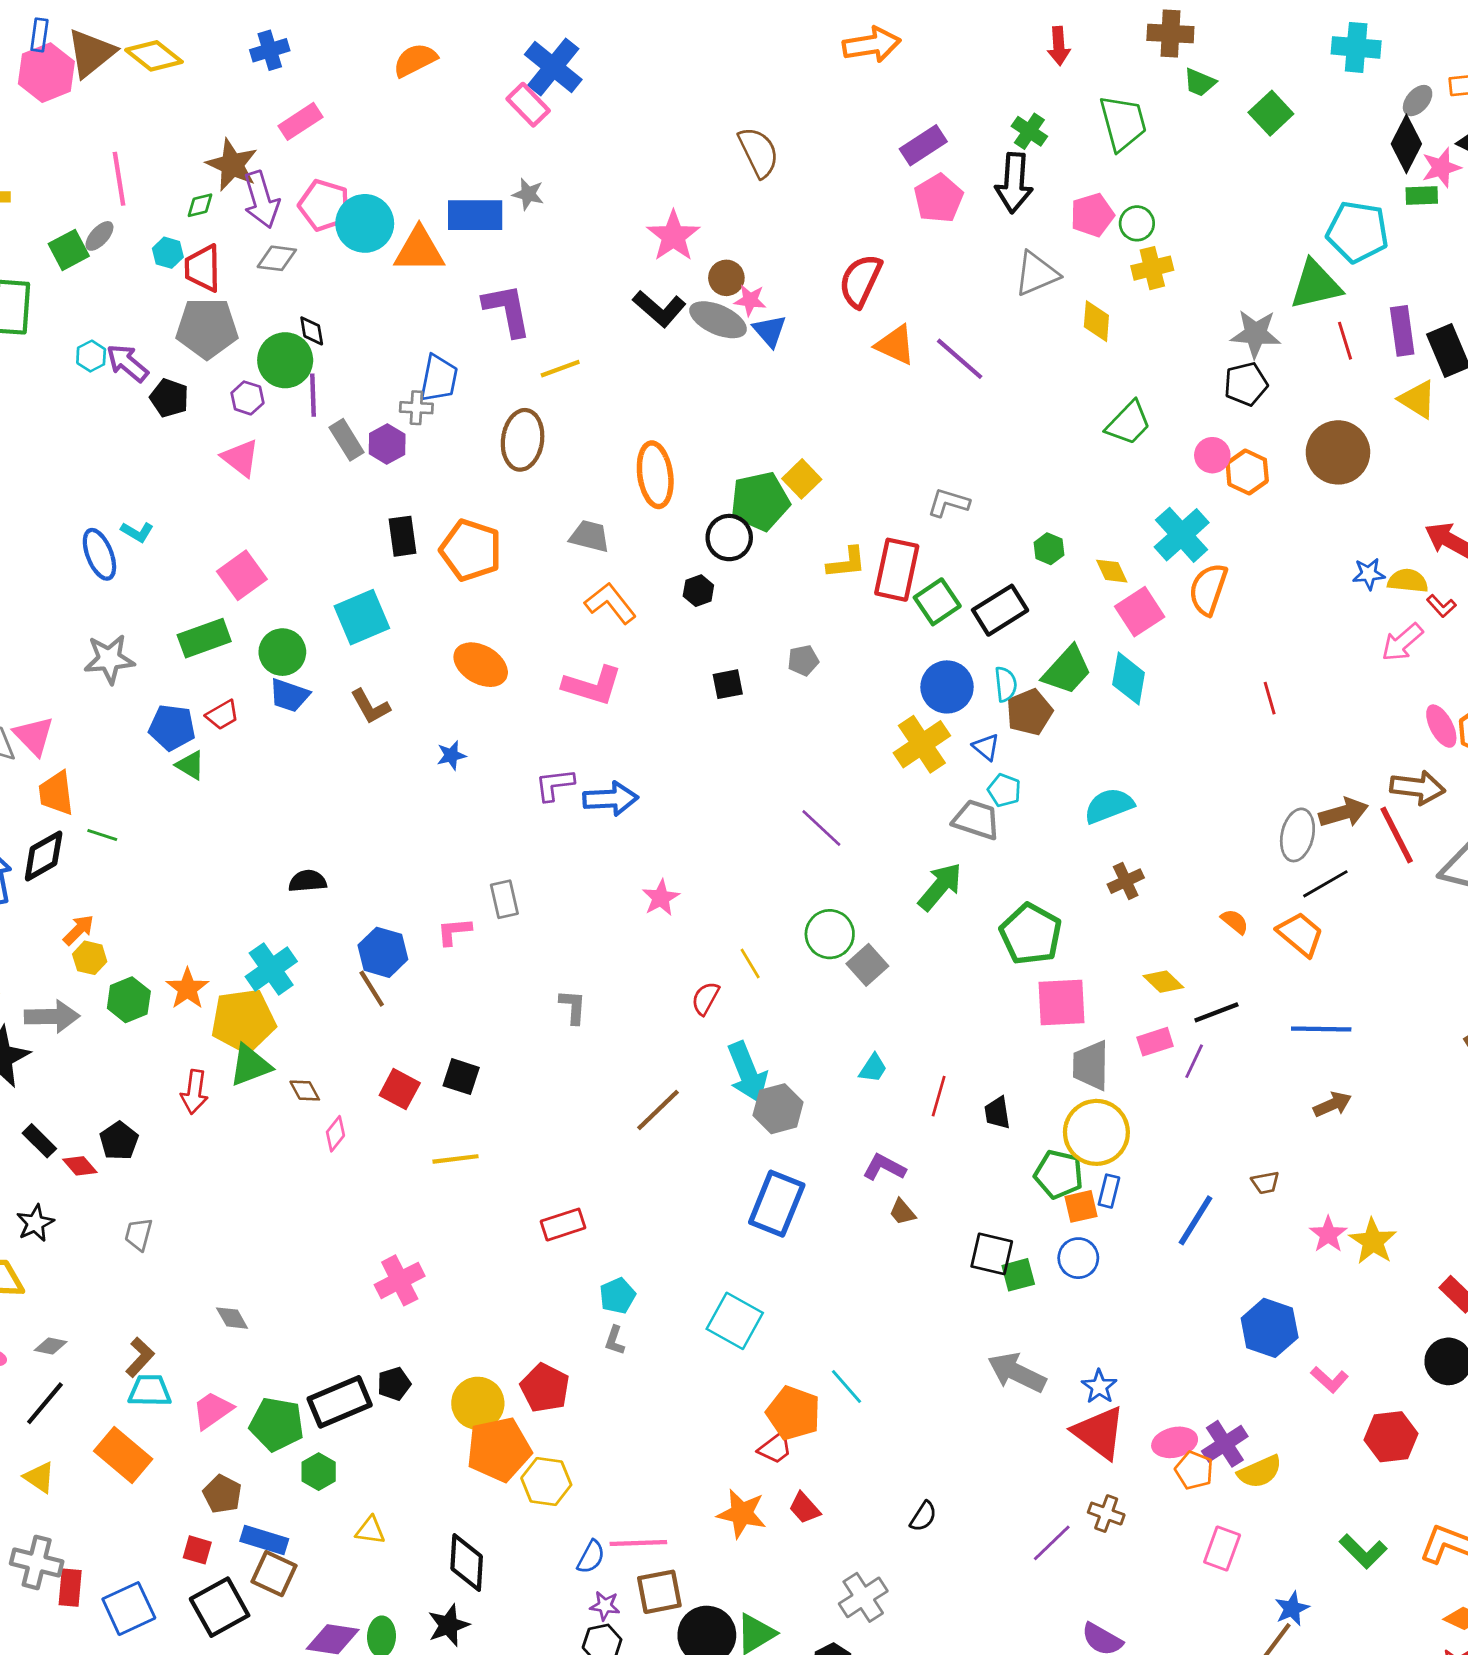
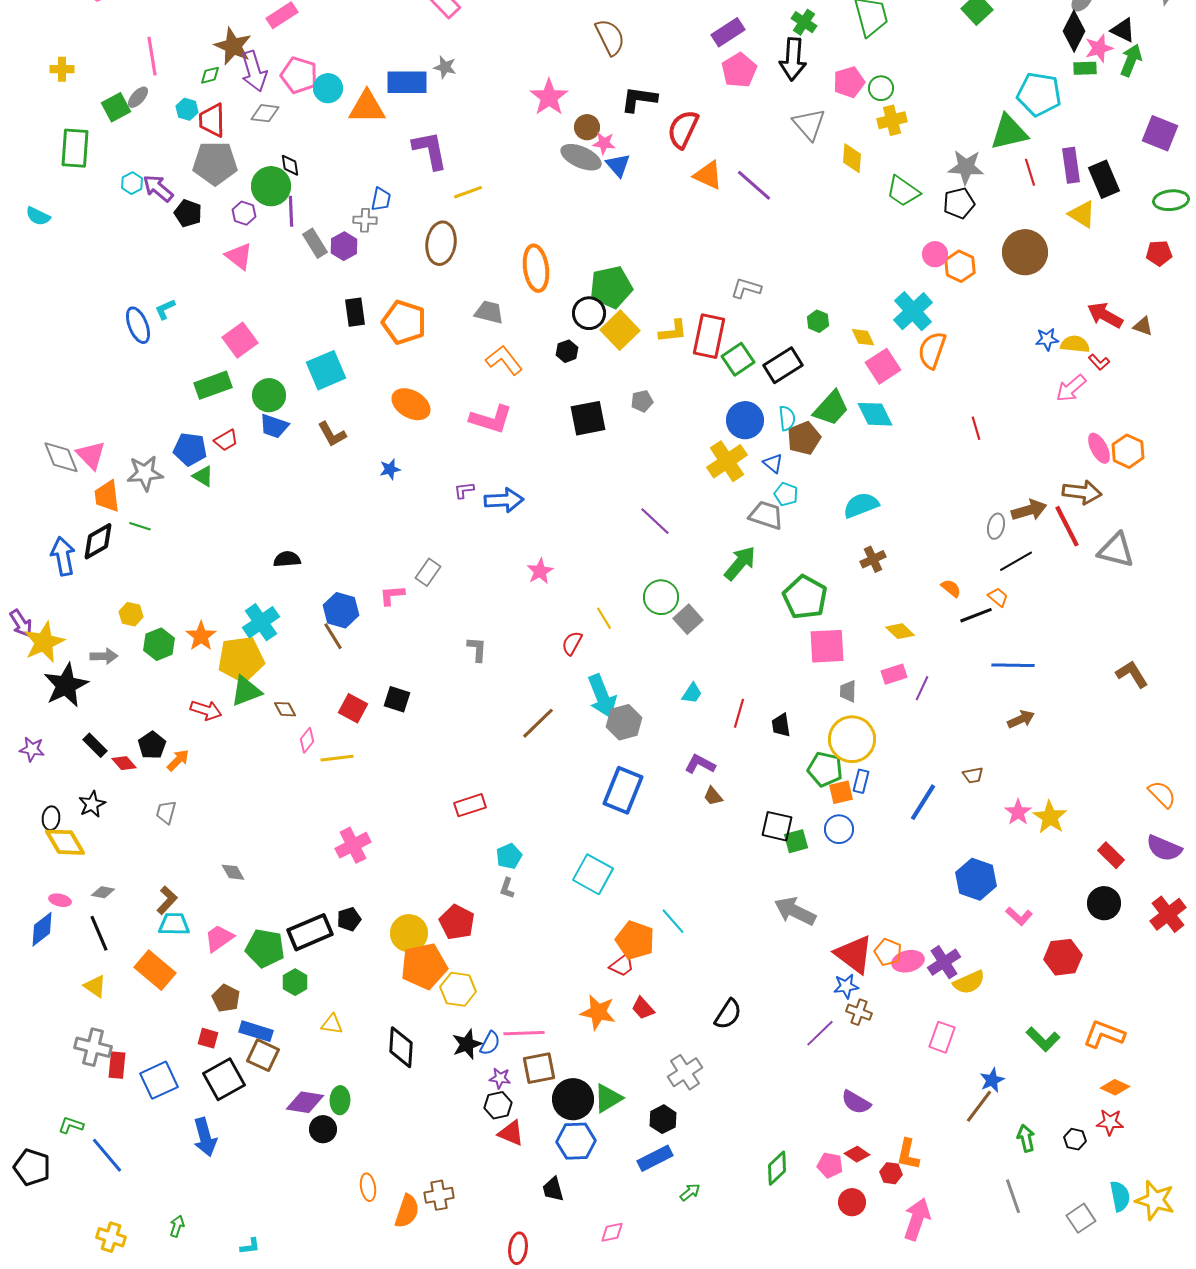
cyan circle: (365, 223) -> (328, 88), size x0.7
gray triangle: (1036, 274) -> (809, 124), turned -48
black L-shape: (659, 309) -> (639, 99), moved, turned 147
blue trapezoid: (439, 378) -> (381, 199), size x0.7
green trapezoid: (1129, 423) -> (903, 191), moved, turned 81
yellow square: (802, 479) -> (620, 330), moved, size x1.4
cyan L-shape: (137, 532) -> (165, 309), turned 125
gray star: (109, 659) -> (145, 473), moved
cyan diamond: (1129, 679) -> (875, 414), turned -36
black square: (728, 684) -> (588, 418), size x1.6
purple L-shape: (555, 785) -> (464, 490), size x0.7
gray ellipse: (1297, 835) -> (996, 526), size x0.7
gray rectangle: (504, 899) -> (428, 572), turned 48
orange arrow: (79, 930) -> (178, 760), moved
orange trapezoid: (1300, 934) -> (998, 597), size x0.6
black line: (1216, 1012) -> (976, 615), moved
gray arrow: (52, 1017) -> (104, 656), size x0.7
gray trapezoid: (1091, 1065) -> (848, 691), size x0.6
red arrow: (194, 1092) -> (206, 710), turned -80
yellow line: (456, 1159) -> (337, 758), moved
blue star: (1099, 1387) -> (846, 986), moved, turned 30
black line: (45, 1403) -> (99, 933), turned -63
orange pentagon: (1194, 1470) -> (888, 952), moved
black semicircle: (923, 1516) -> (728, 1014), size x1.4
black star: (449, 1625) -> (467, 1044), moved

